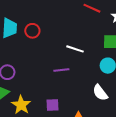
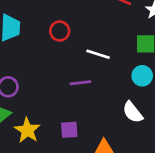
red circle: (32, 31) -> (60, 31), moved

